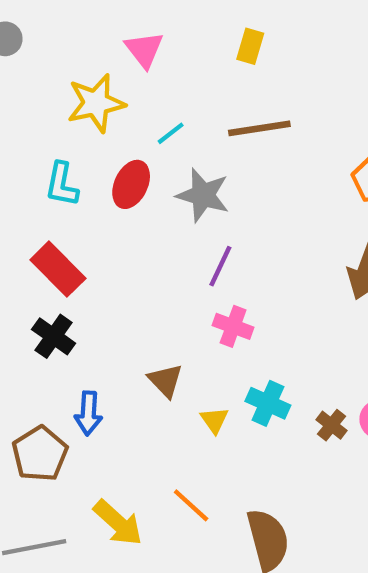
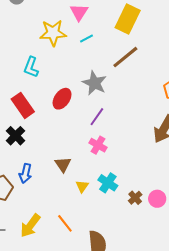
yellow rectangle: (250, 46) -> (128, 19), size x1.8
brown line: (259, 128) -> (125, 57), turned -40
cyan line: (171, 133) -> (87, 39), moved
red ellipse: (131, 184) -> (62, 99), moved
yellow arrow: (118, 523) -> (30, 226), turned 75

